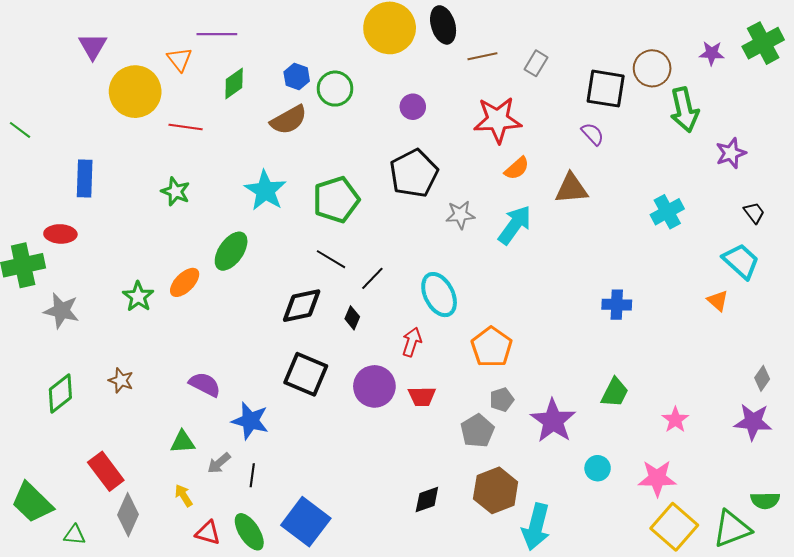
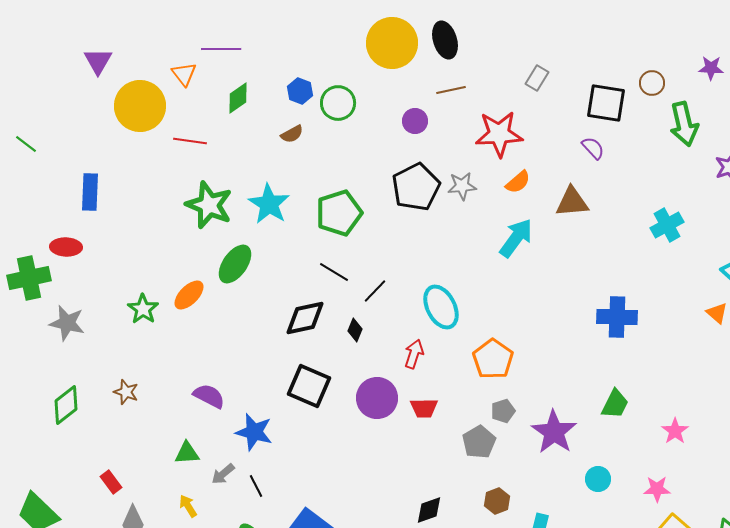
brown line: (482, 56) -> (451, 90), moved
brown circle: (652, 68) -> (652, 83), size x0.7
brown semicircle: (289, 120) -> (292, 134), size x0.6
green star: (176, 192) -> (209, 205), moved, size x1.6
gray star: (460, 215) -> (462, 186), moved
blue cross: (617, 305) -> (617, 317), size x1.4
red rectangle: (106, 471) -> (111, 482), size x0.6
black line: (252, 475) -> (256, 486), turned -35
pink star: (657, 478) -> (657, 489), size x0.7
brown hexagon: (496, 490) -> (497, 501), size x0.6

